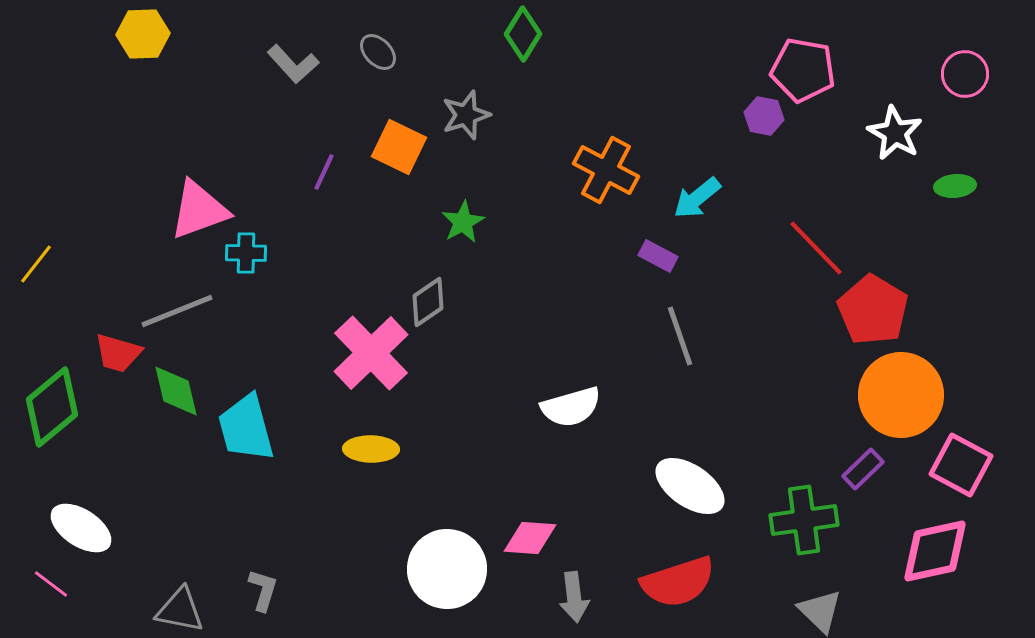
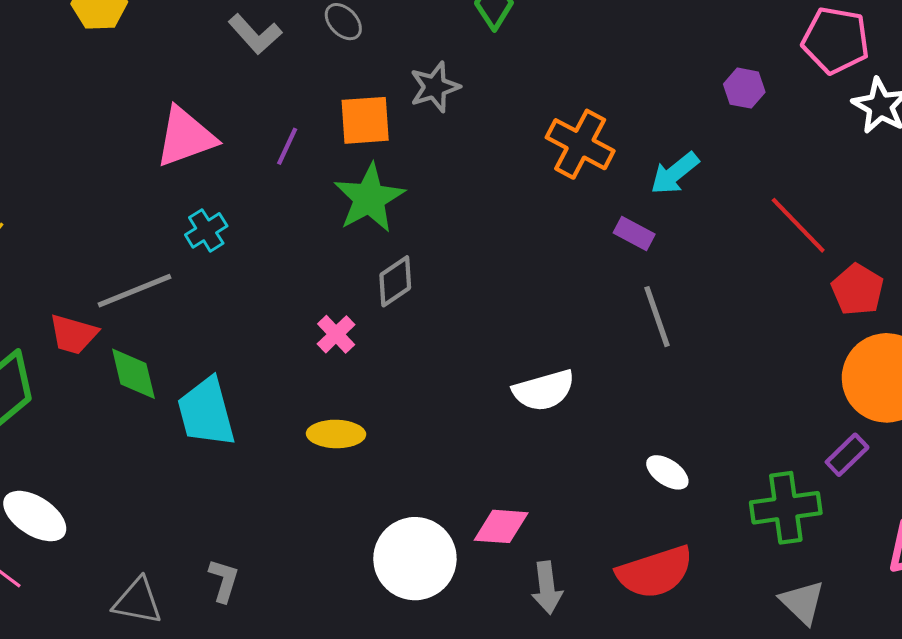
pink pentagon: (803, 70) -> (836, 40), moved
orange square: (399, 147) -> (365, 120), turned -30
pink triangle: (199, 210) -> (185, 137), moved
green star: (463, 222) -> (369, 198), moved, size x1.6
cyan cross: (246, 253) -> (206, 230), turned -33
red pentagon: (873, 310) -> (857, 290), size x0.7
pink cross: (371, 353) -> (336, 334), size x0.5
white ellipse: (690, 486) -> (667, 472), size x0.6

